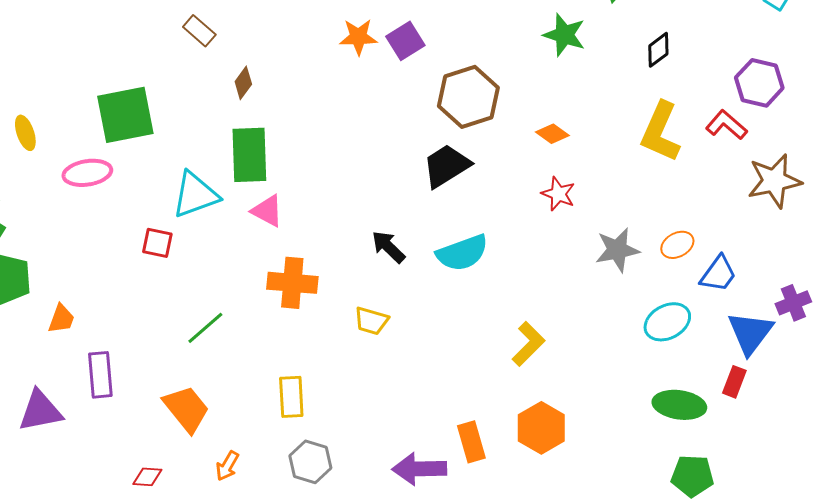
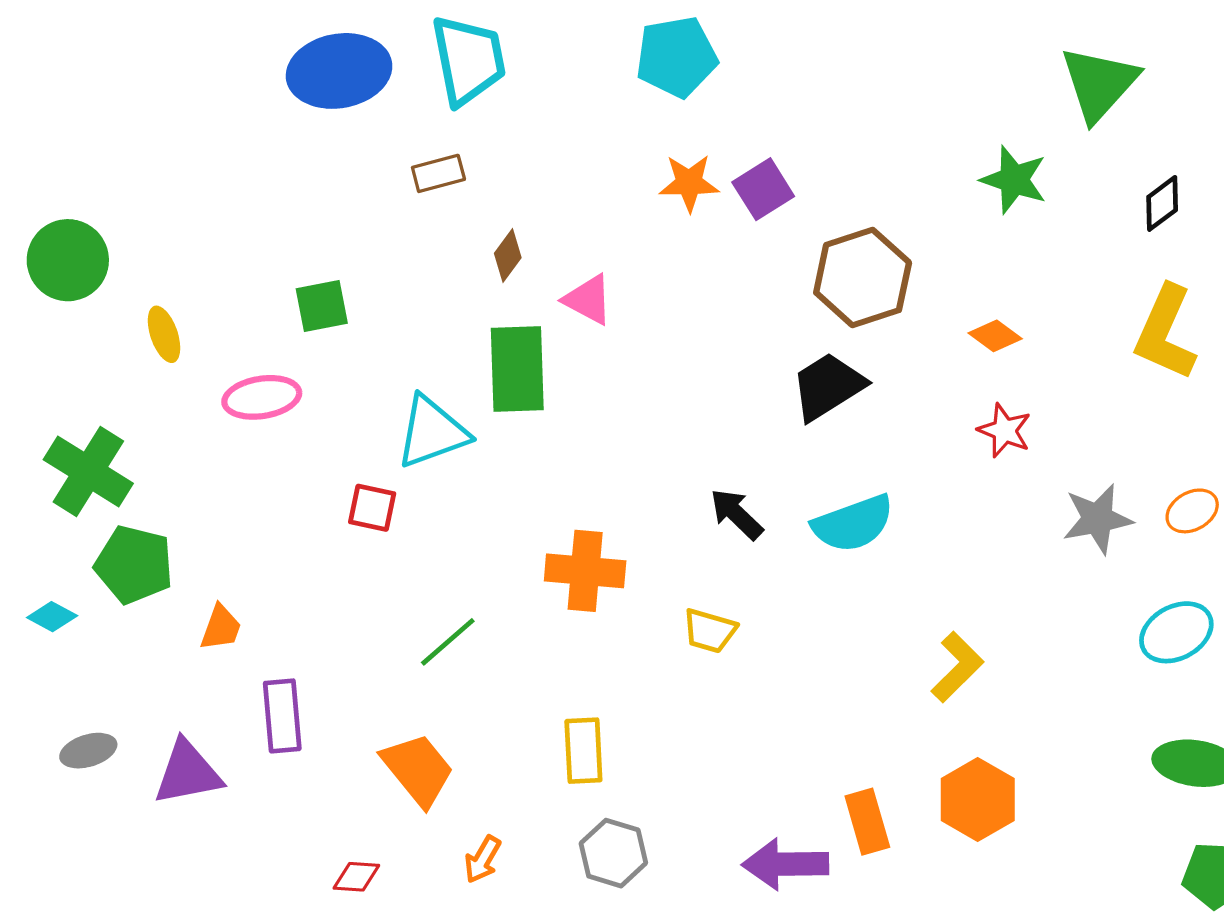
brown rectangle: (199, 31) -> (438, 173), turned -56
green square: (125, 115) -> (322, 306), size x0.6
pink triangle: (267, 211) -> (588, 300), moved

